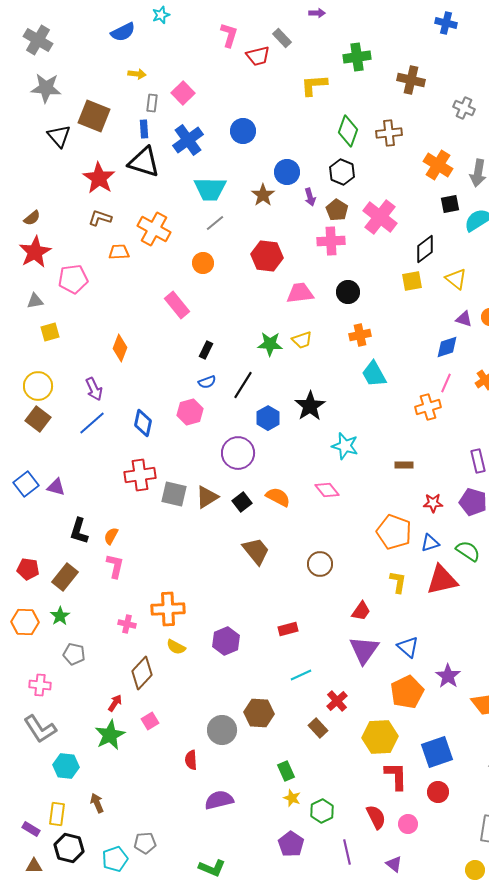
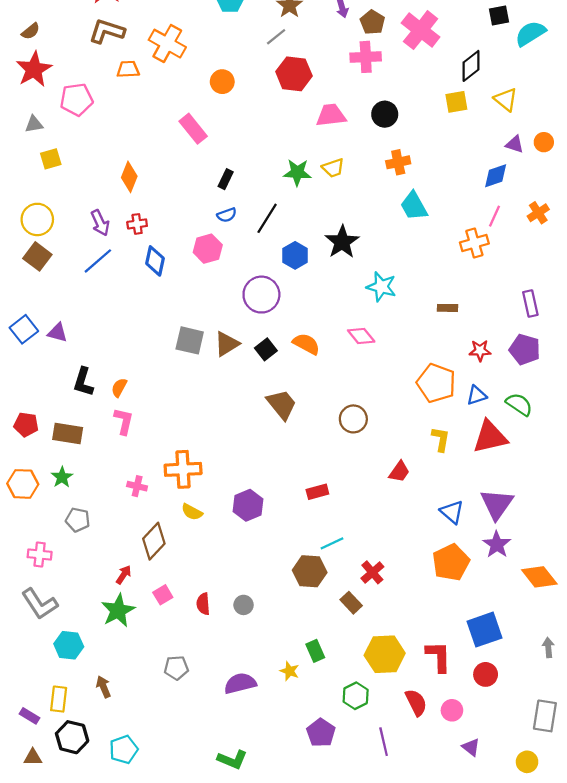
brown L-shape: (100, 218) -> (107, 31), size x1.4
gray line: (215, 223) -> (276, 37), moved
red cross: (140, 475) -> (137, 224), moved, size x0.6
brown rectangle: (65, 577) -> (68, 434), turned 60
purple triangle: (364, 650) -> (497, 504), moved
brown hexagon: (259, 713) -> (310, 571), moved
gray circle: (222, 730) -> (244, 605), size x0.6
yellow hexagon: (380, 737) -> (385, 654), moved
red semicircle: (191, 760) -> (203, 604), moved
yellow star: (292, 798) -> (289, 671), moved
gray pentagon: (145, 843) -> (176, 668), moved
purple triangle: (394, 864) -> (471, 747), moved

